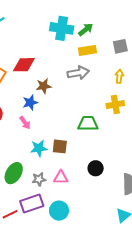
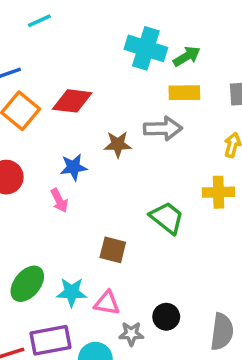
brown star: (44, 86) -> (118, 144), moved
green trapezoid: (88, 123) -> (167, 218), turned 30
cyan star: (39, 148) -> (72, 292), moved
black circle: (96, 168) -> (166, 317), moved
gray star: (39, 179) -> (131, 334), moved

